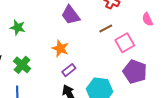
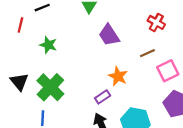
orange star: (60, 48) -> (118, 76), moved
green cross: (22, 65) -> (50, 87), size x1.4

